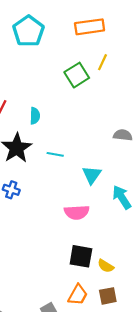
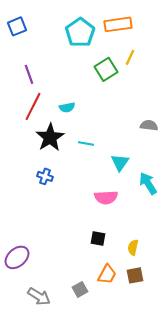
cyan pentagon: (28, 31) -> (80, 32), moved
cyan semicircle: (35, 116) -> (67, 107), turned 77
black square: (81, 256) -> (98, 238), moved, size x0.7
yellow semicircle: (106, 266) -> (133, 247), turned 70

